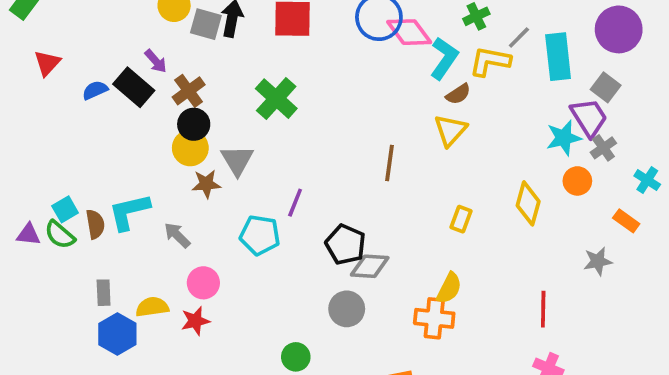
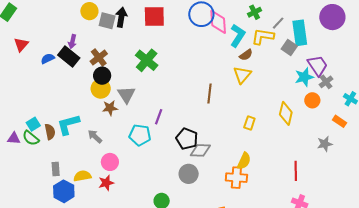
pink diamond: (409, 32) -> (218, 22), turned 35
purple arrow: (156, 61) -> (72, 42), moved, turned 56
gray square: (606, 87) -> (289, 47), moved

